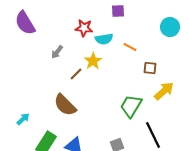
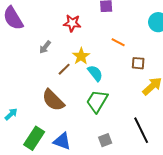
cyan semicircle: (104, 39) -> (95, 73), moved, turned -120
green trapezoid: (131, 106) -> (97, 101), moved

